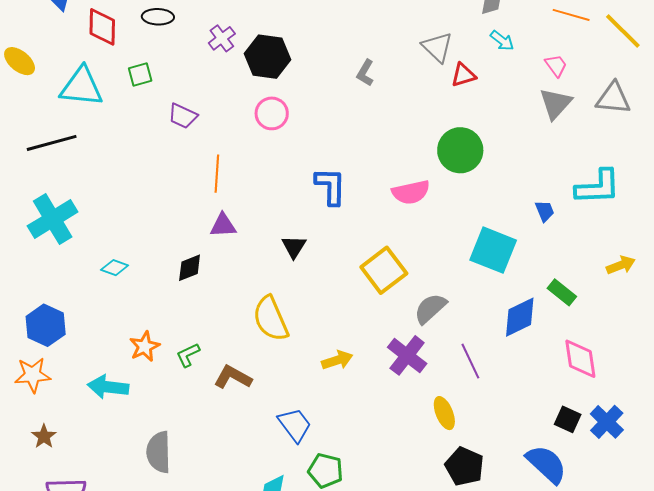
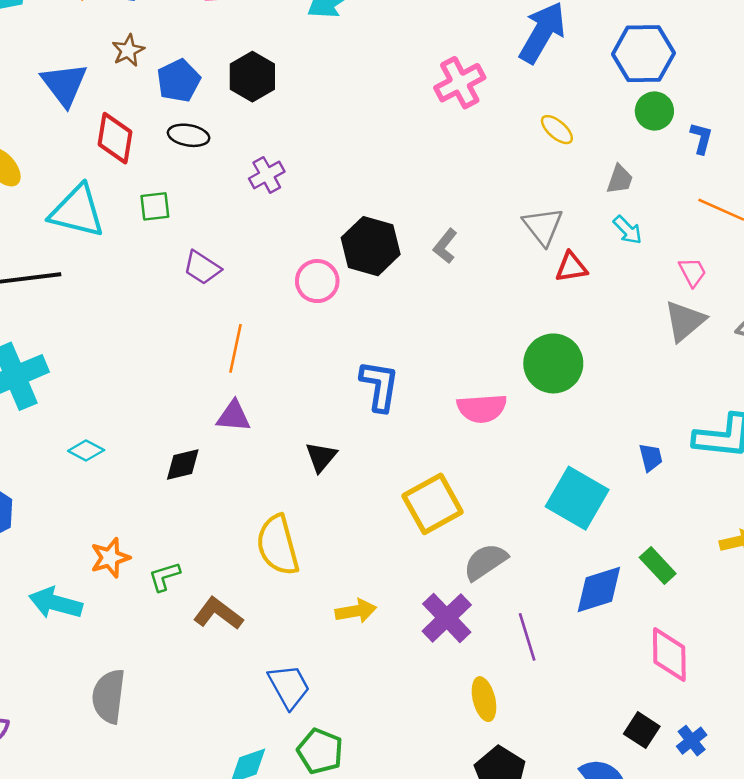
black hexagon: (268, 57) -> (371, 246), moved
blue cross: (607, 422) -> (692, 741), size x0.7

